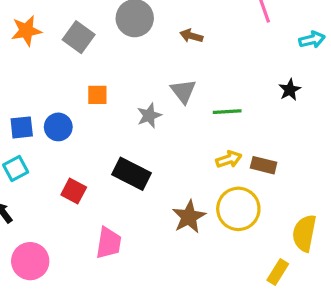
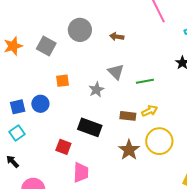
brown rectangle: (264, 165) -> (128, 116), moved
red square: (74, 191) -> (63, 147), moved

